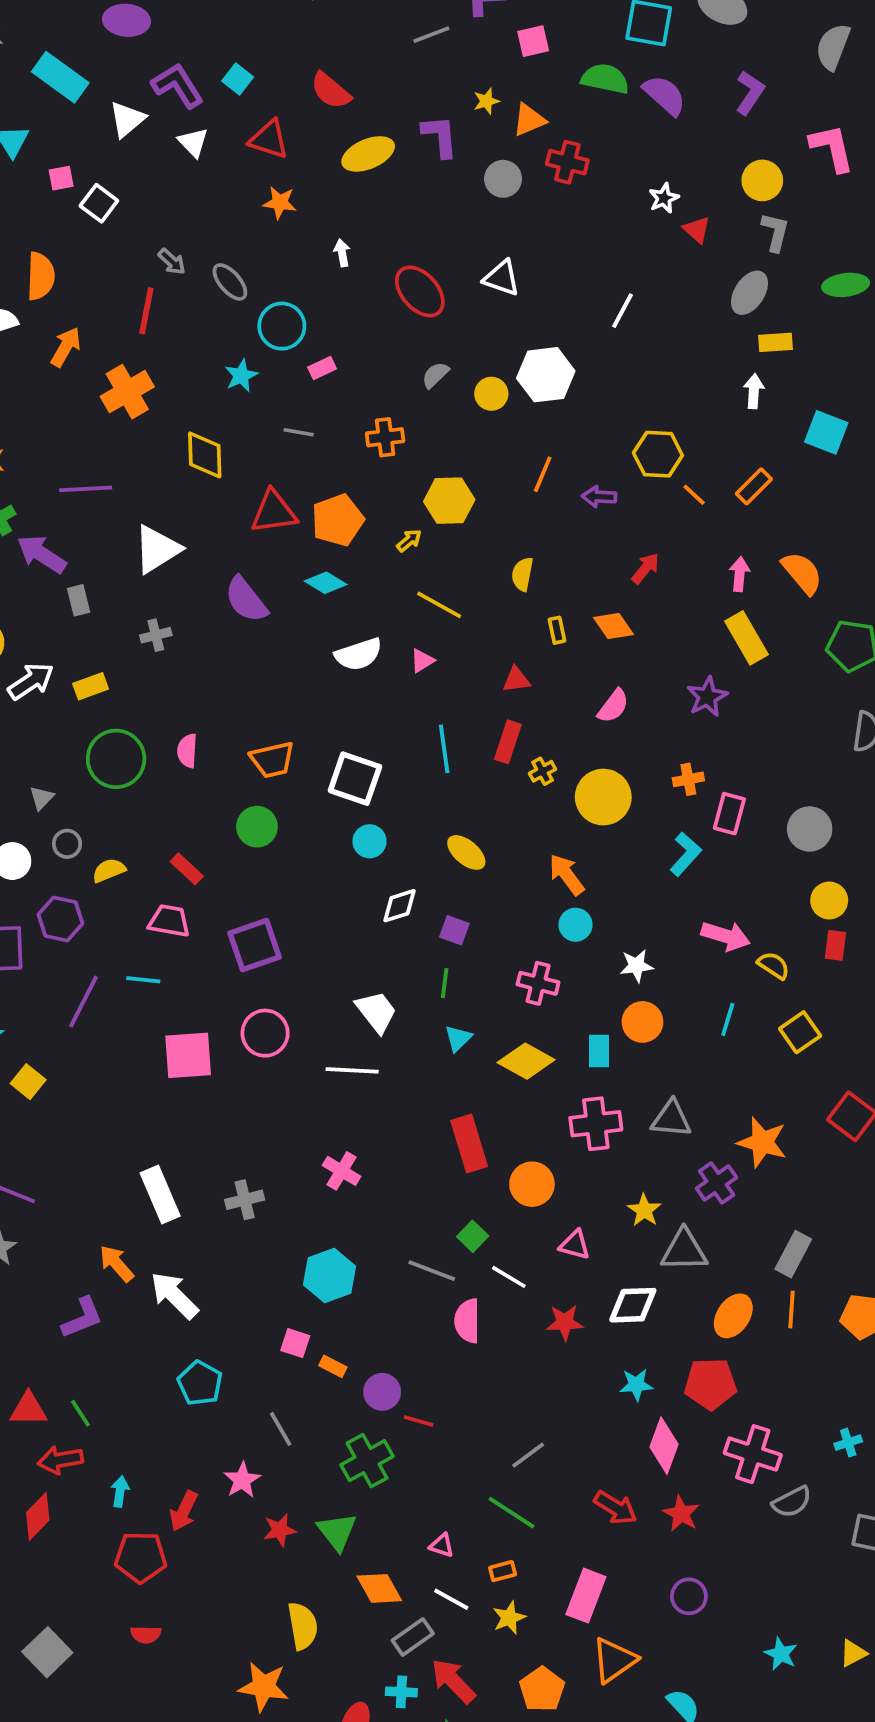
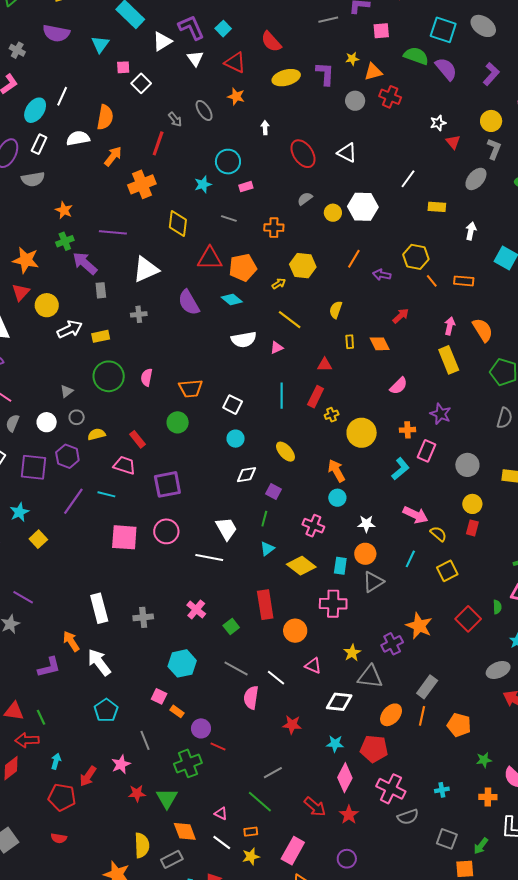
gray ellipse: (230, 282) -> (204, 110), moved
yellow rectangle: (776, 342) -> (437, 207), moved
orange rectangle: (754, 486) -> (464, 281), turned 42
purple star: (707, 697) -> (441, 414), moved, turned -30
pink semicircle: (613, 706) -> (399, 386), moved
white square: (355, 779) -> (233, 405), size x0.7
gray triangle: (671, 1119) -> (373, 582), moved, turned -45
green square: (473, 1236) -> (231, 627), moved
red star: (565, 1322) -> (292, 725), moved
gray rectangle: (413, 1637) -> (172, 859), moved

